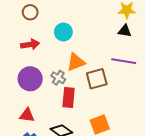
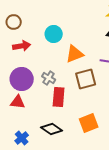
brown circle: (30, 12) -> (14, 22), moved
orange triangle: (76, 62) -> (75, 54), moved
red triangle: (27, 115) -> (18, 102), moved

